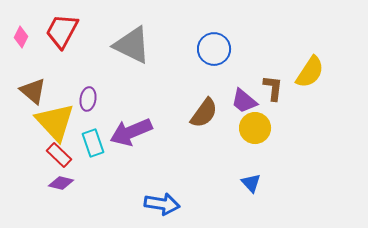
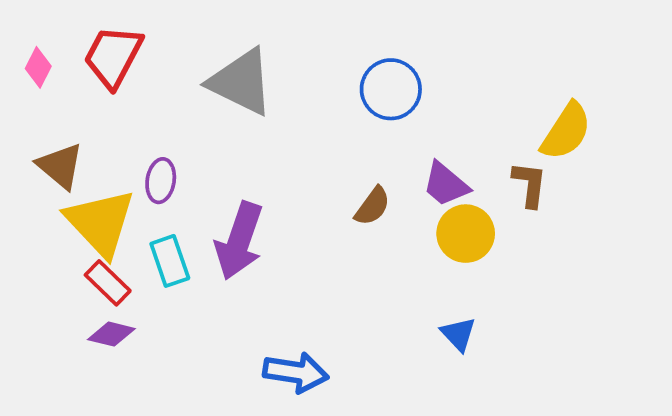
brown L-shape: (273, 88) -> (530, 184), moved
brown semicircle: (204, 113) -> (373, 206), size x0.7
purple arrow: (131, 132) -> (239, 241), turned -48

